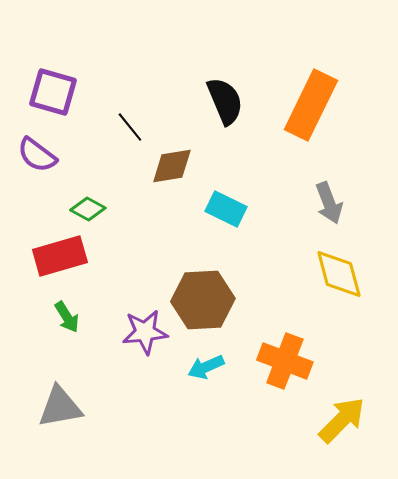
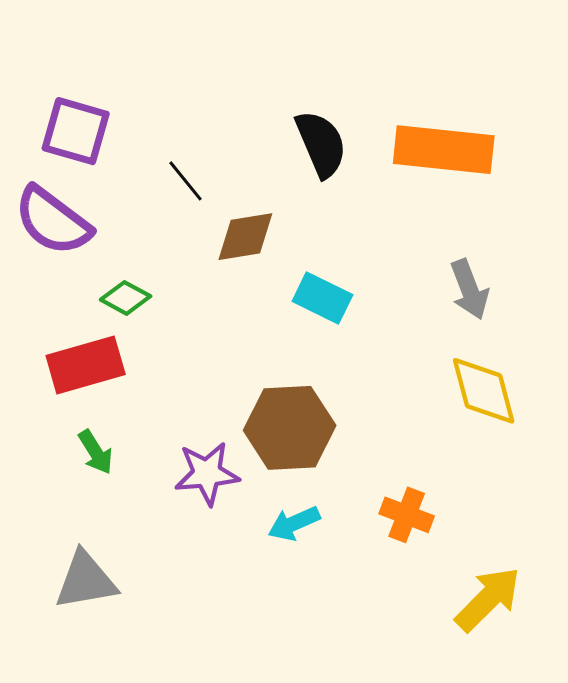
orange rectangle: (311, 105) -> (444, 150), turned 70
purple semicircle: (37, 155) -> (53, 221), size x1.4
orange cross: (285, 361) -> (407, 515), size x0.7

